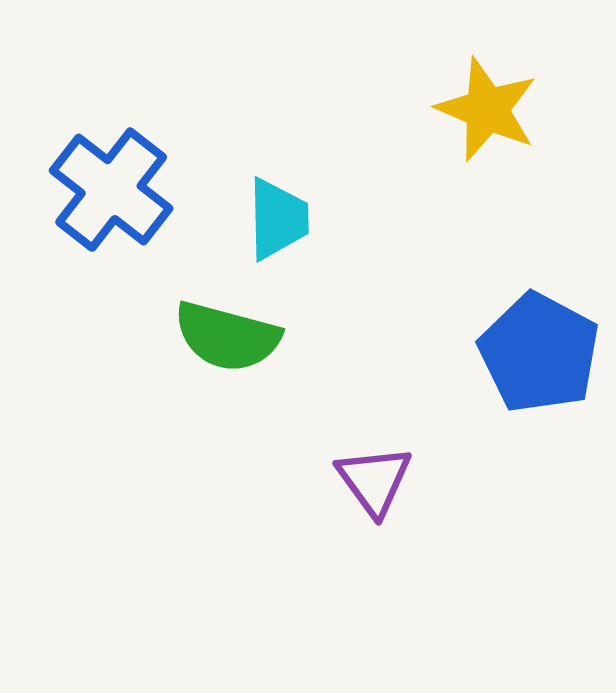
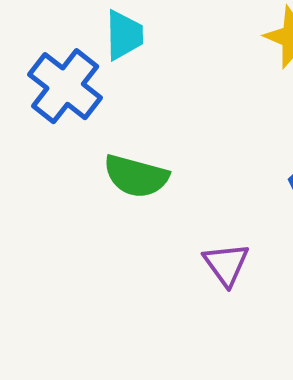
cyan trapezoid: (278, 219) -> (124, 35), moved

